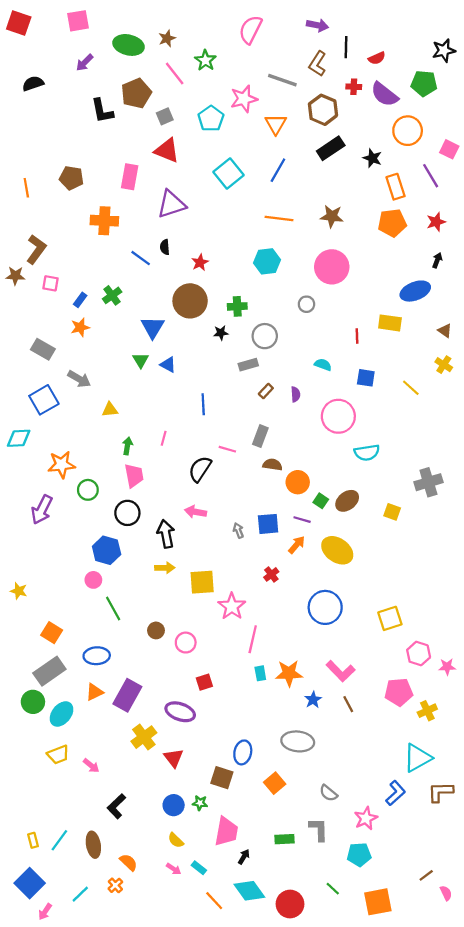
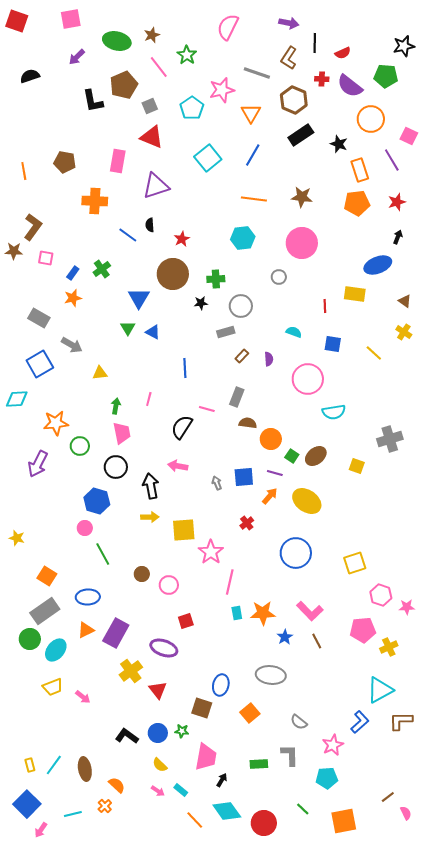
black L-shape: (116, 806) -> (127, 736), moved, turned 80
cyan line: (80, 894) -> (73, 814), turned 30

